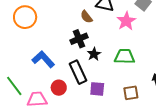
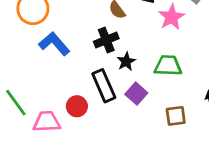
blue L-shape: (43, 59) -> (54, 44), moved
purple square: (97, 89) -> (136, 94), moved, turned 35

